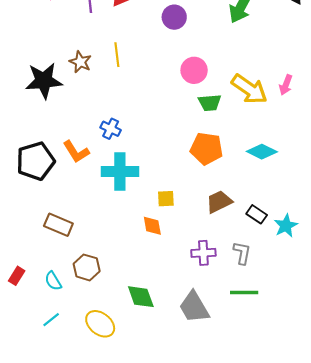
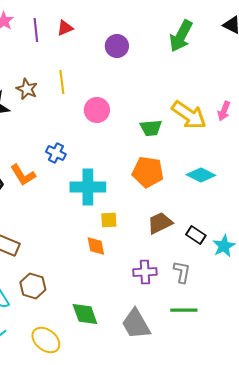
pink circle: (194, 70) -> (97, 110), moved
cyan cross: (120, 171) -> (88, 187), moved

